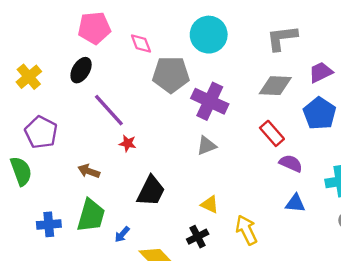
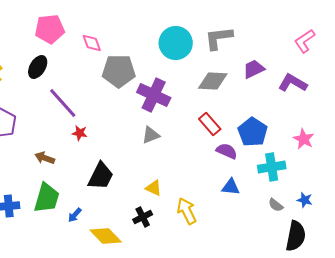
cyan circle: (209, 35) -> (176, 43), moved
blue pentagon: (320, 113) -> (253, 132), moved

